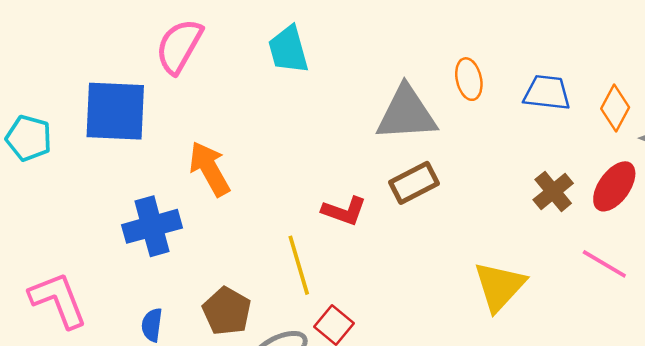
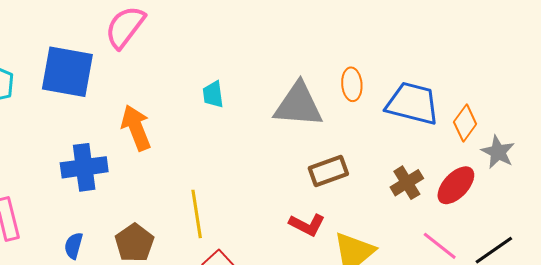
cyan trapezoid: (288, 50) -> (213, 94), moved, size x0.7
blue trapezoid: (547, 93) -> (412, 104), size x1.4
brown rectangle: (414, 183) -> (328, 171), moved
red L-shape: (344, 211) -> (307, 225), moved

